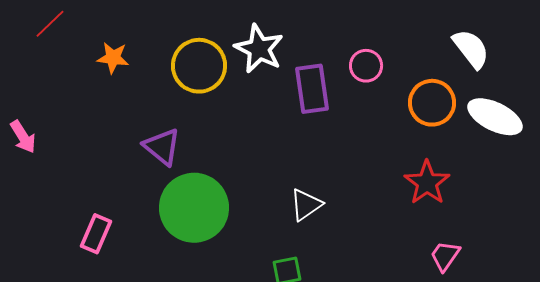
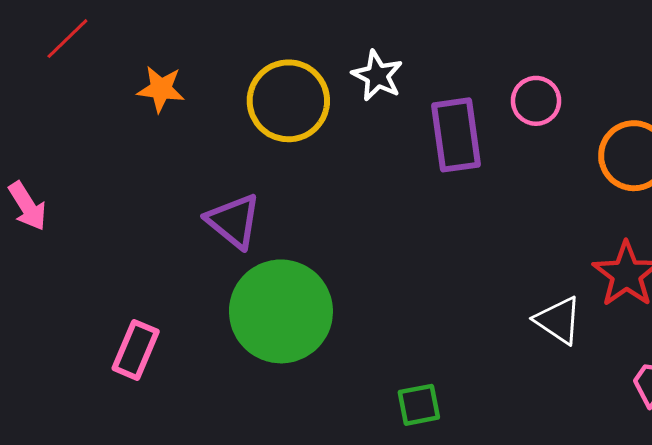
white star: (259, 49) -> (377, 76), size x0.7
white triangle: (306, 205) -> (558, 320), moved, turned -51

